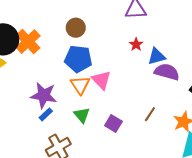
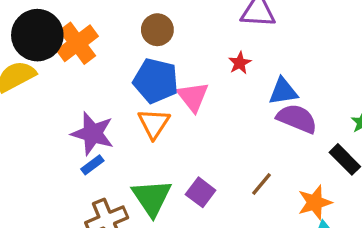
red star: (136, 44) -> (240, 63), moved
pink triangle: (101, 80) -> (193, 97), moved
green triangle: (82, 115) -> (152, 198), moved, size x1.5

